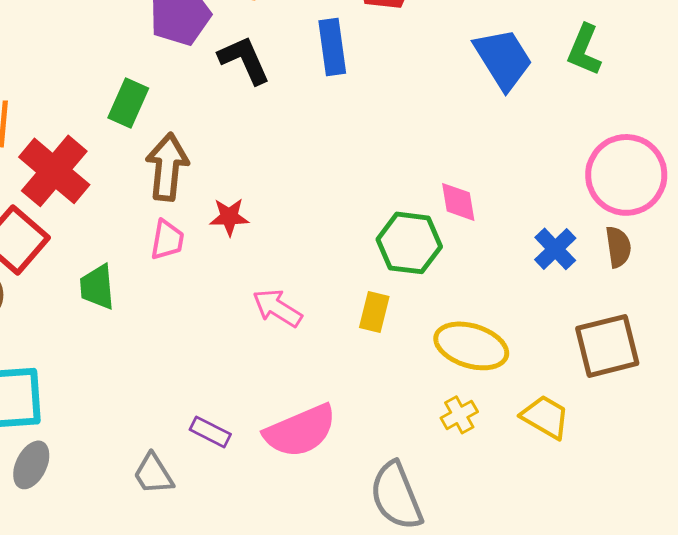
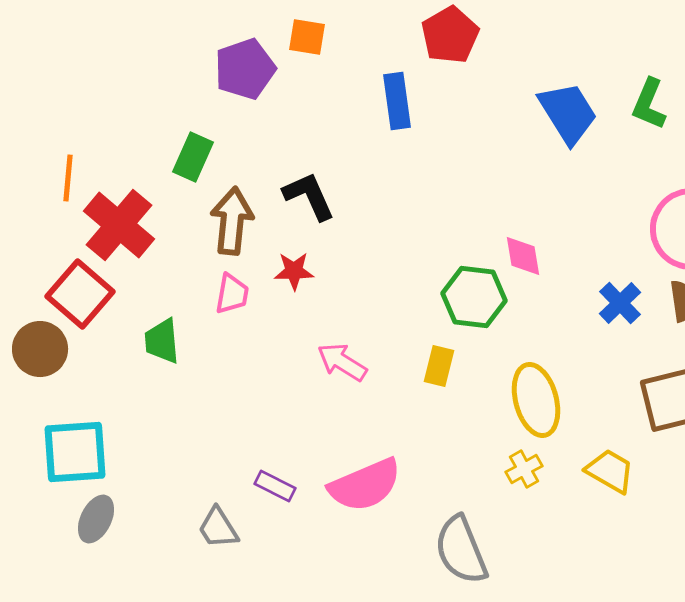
black L-shape: (244, 60) -> (309, 196), moved
yellow ellipse: (471, 346) -> (536, 400), turned 58

